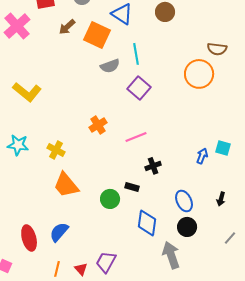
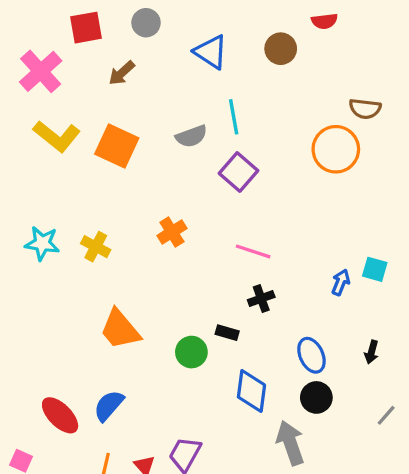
orange square: (97, 35) -> (117, 146), moved
yellow L-shape: (27, 92) -> (57, 136), moved
pink line: (136, 137) -> (253, 251), moved, turned 40
cyan star: (18, 145) -> (42, 243), moved
yellow cross: (56, 150) -> (96, 247), moved
red ellipse: (29, 238) -> (60, 415), turned -30

